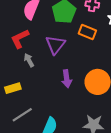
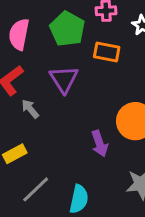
purple arrow: (67, 79) -> (100, 144), moved

